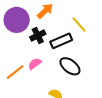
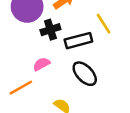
orange line: (15, 72) -> (21, 88), moved

